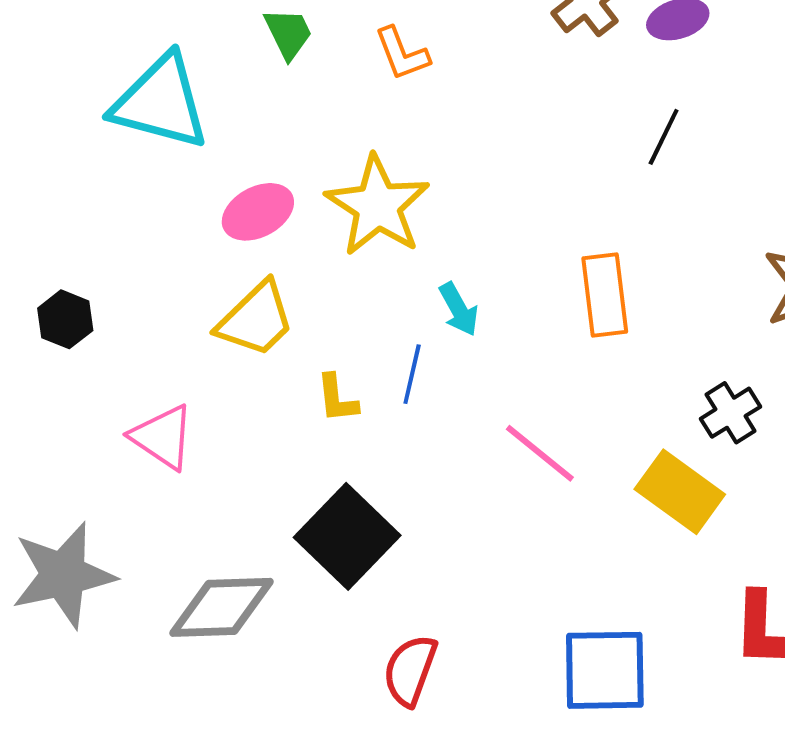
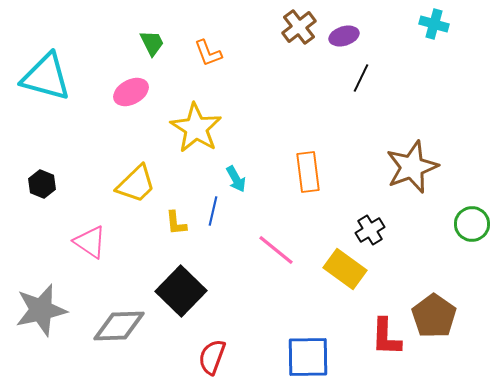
cyan triangle: (161, 102) -> (46, 77), moved
black line: (664, 137) -> (361, 78), moved
pink ellipse: (258, 212) -> (131, 92), moved

